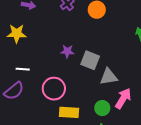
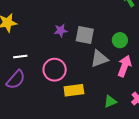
gray triangle: (109, 77) -> (99, 59), moved
green circle: (102, 108) -> (120, 40), moved

